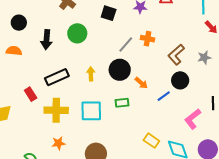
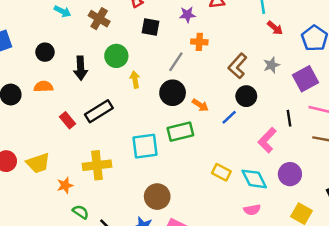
orange cross: (148, 39) -> (199, 42), moved
yellow arrow: (91, 74) -> (135, 80), moved
red rectangle: (31, 94) -> (67, 120), moved
green rectangle: (122, 103) -> (180, 132), size x1.5
yellow cross: (56, 110) -> (97, 165), moved
orange star: (58, 143) -> (65, 185), moved

